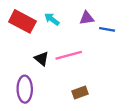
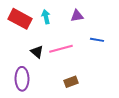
cyan arrow: (52, 19) -> (46, 17), turned 40
blue line: (107, 29) -> (97, 40), moved

